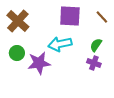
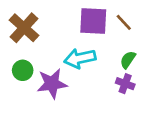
brown line: (102, 17) -> (124, 22), moved

